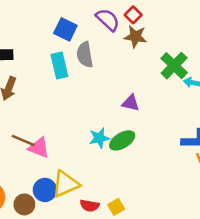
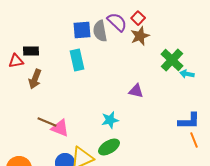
blue square: (65, 29) -> (82, 30), turned -30
brown star: (135, 37) -> (140, 36), turned -30
gray semicircle: (85, 55) -> (100, 31), moved
green ellipse: (122, 140) -> (109, 147), moved

